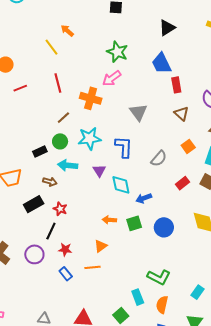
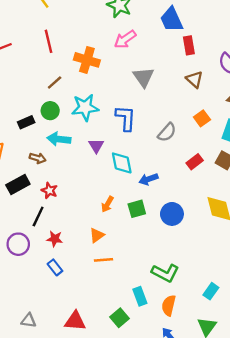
pink arrow: (112, 78) -> (125, 39), moved
orange arrow: (109, 220) -> (107, 204), turned -64
orange line: (92, 267) -> (104, 260), moved

